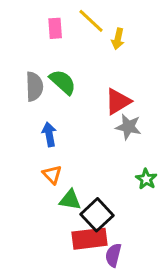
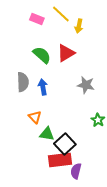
pink rectangle: (55, 28) -> (37, 19), turned -64
gray semicircle: (34, 87) -> (23, 82), moved
red triangle: (118, 101) -> (66, 53), moved
blue arrow: (49, 134) -> (43, 87), moved

